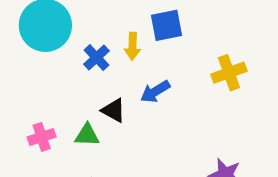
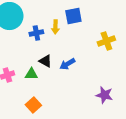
blue cross: (96, 58) -> (36, 33), turned 32
blue arrow: (155, 92) -> (67, 64), moved

